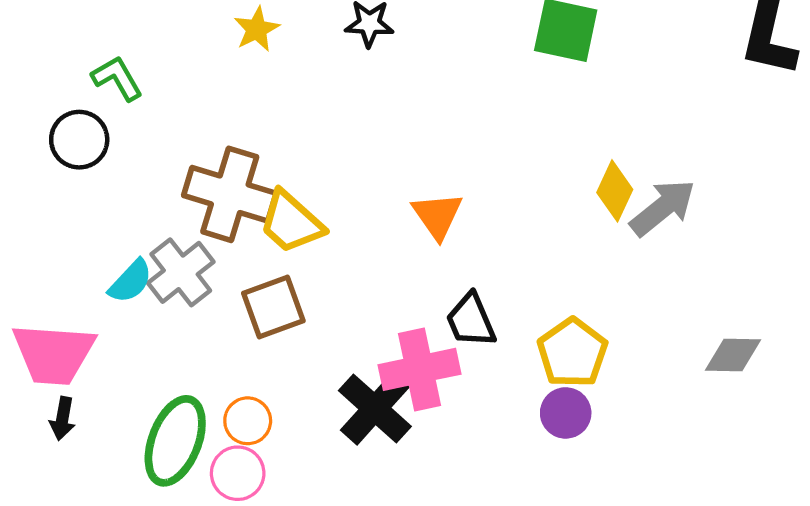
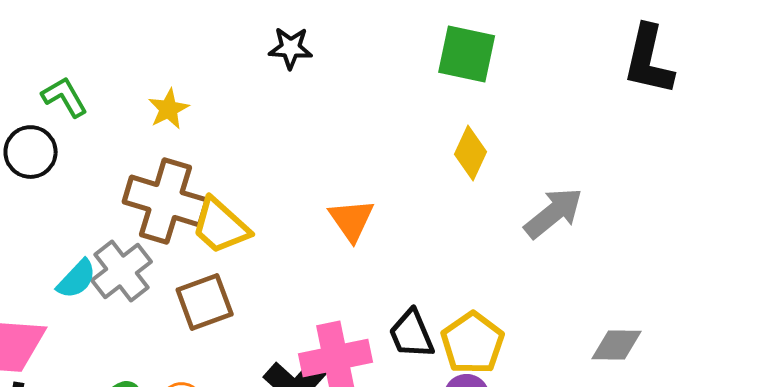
yellow star: (257, 29) -> (169, 109), moved
yellow diamond: (615, 191) -> (471, 153), moved
black trapezoid: (471, 320) -> (412, 334), moved

